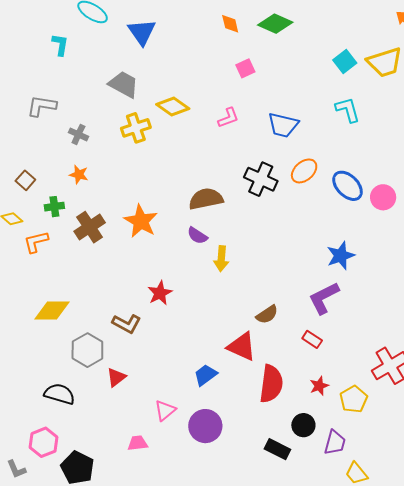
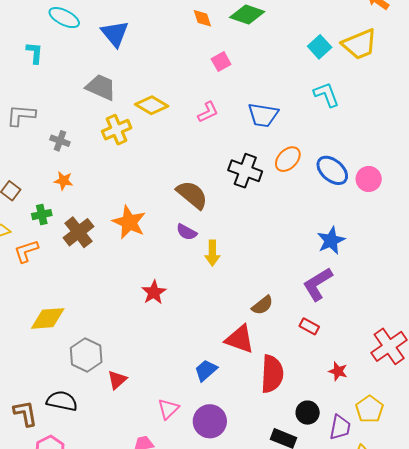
brown semicircle: (206, 199) -> (192, 195), turned 56
brown L-shape: (127, 324) -> (25, 413), moved, turned -124
red star: (319, 386) -> (338, 371), moved, turned -30
yellow pentagon: (354, 399) -> (369, 409), moved

